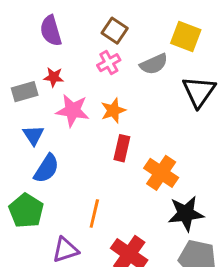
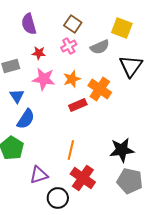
red star: (54, 77) -> (39, 53), moved
red rectangle: (122, 148) -> (78, 105), turned 54
orange cross: (161, 173) -> (100, 89), moved
orange line: (94, 214) -> (71, 150), moved

